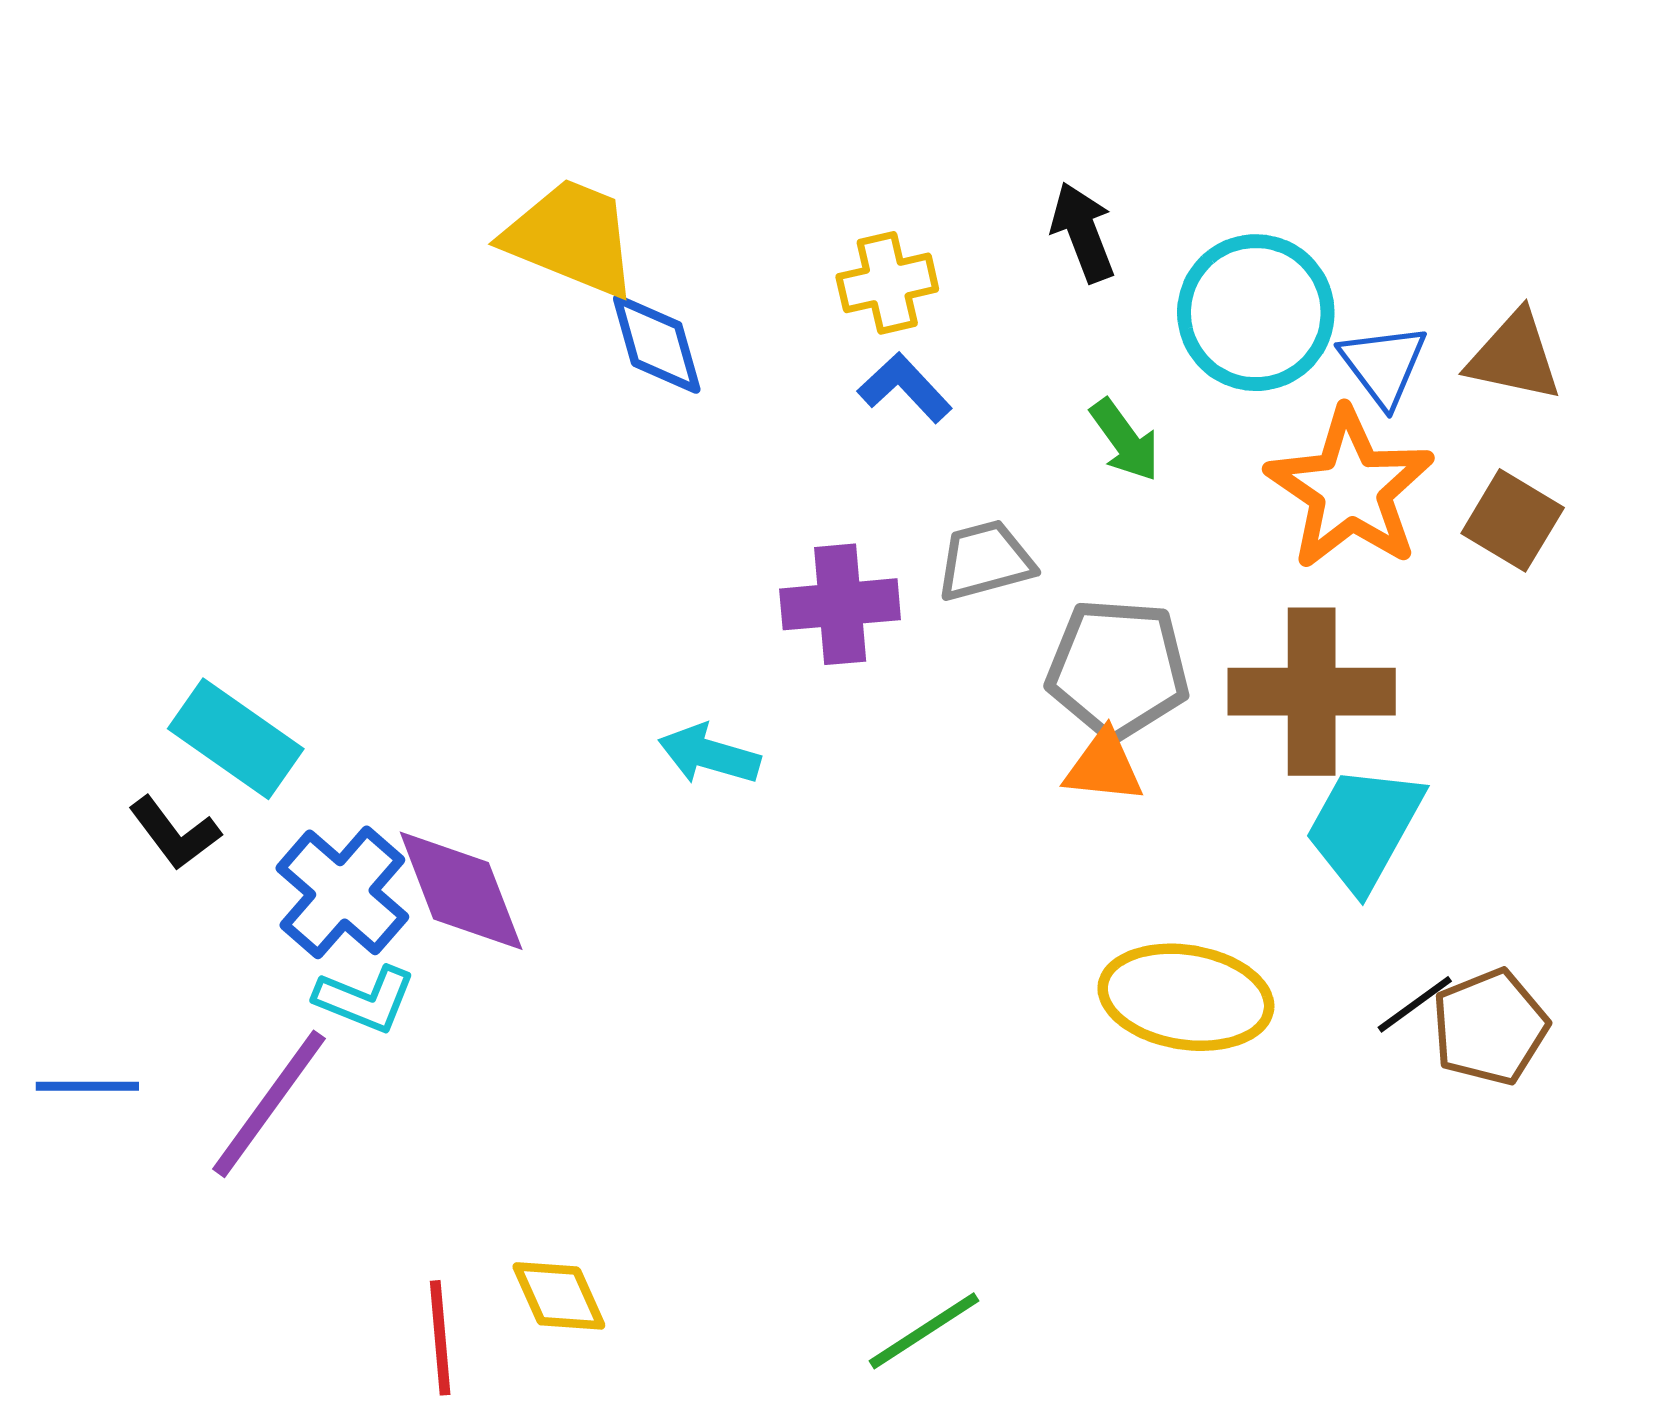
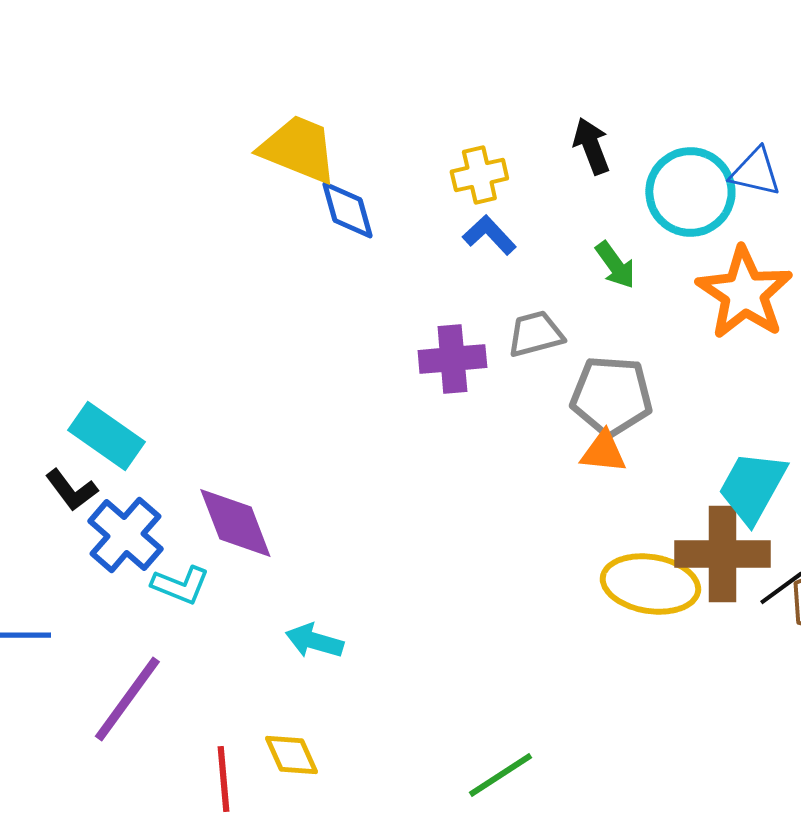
blue triangle: (1383, 365) -> (755, 172), moved, turned -40
brown cross: (1312, 692) -> (722, 554), moved
cyan arrow: (709, 754) -> (314, 641), moved
blue cross: (342, 892) -> (125, 535), moved
purple line: (269, 1104) -> (127, 699), moved

